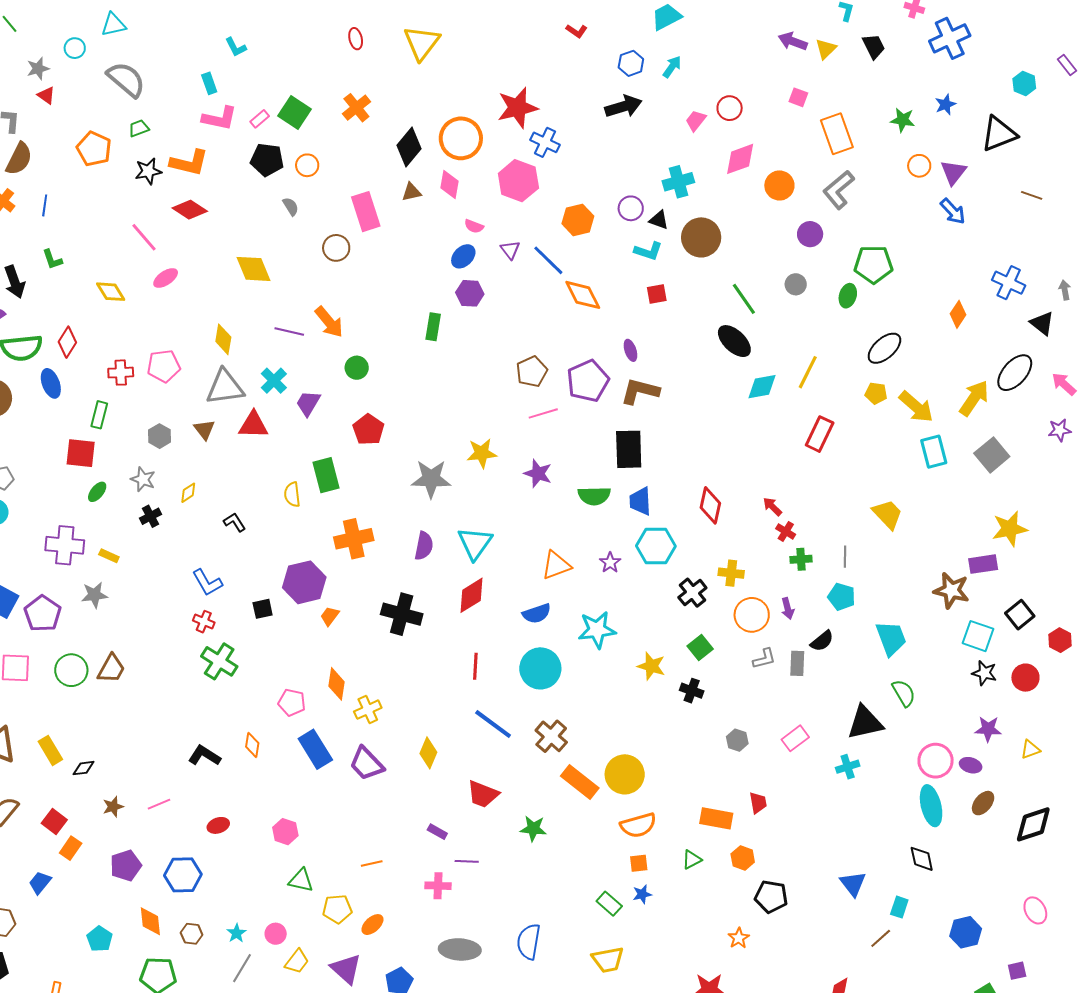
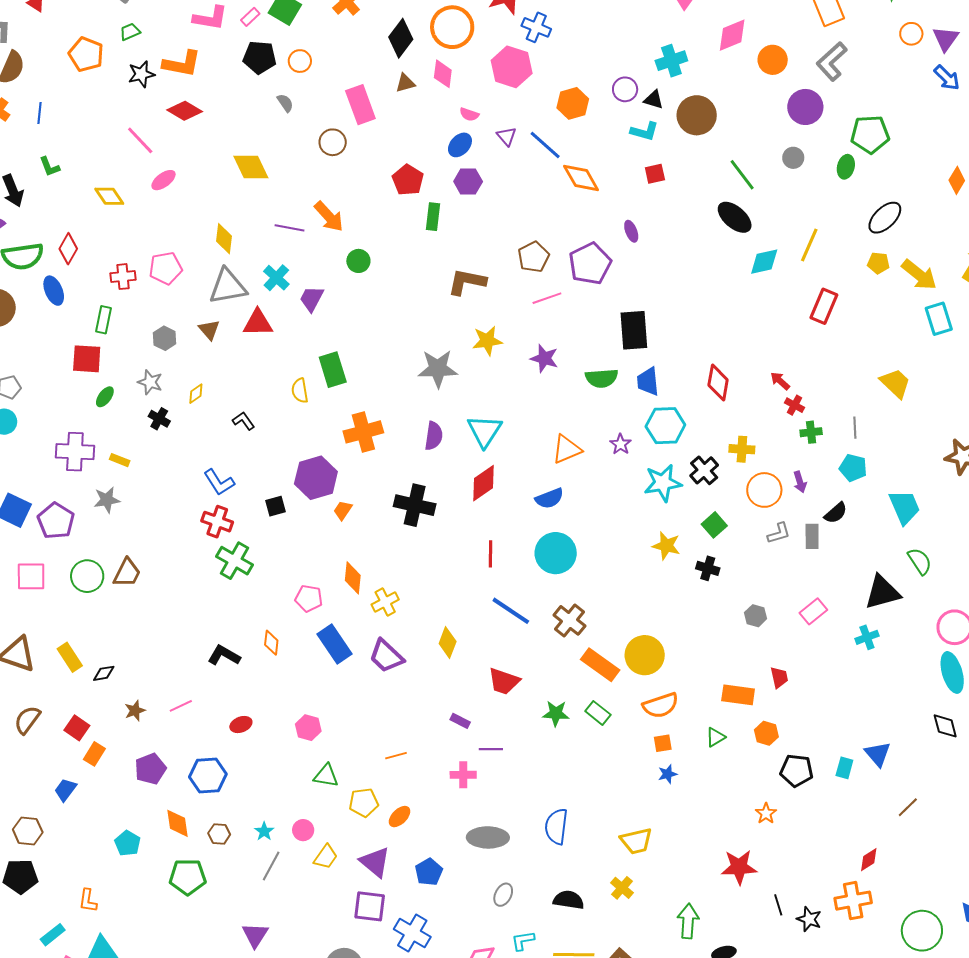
purple circle: (810, 234) -> (805, 107), size x1.4
brown L-shape: (640, 391) -> (467, 282), moved
red pentagon: (368, 430) -> (408, 180), moved
black cross: (150, 516) -> (159, 419), turned -30
red cross: (204, 622) -> (217, 522), size x1.4
cyan star: (597, 630) -> (663, 483), moved
green rectangle: (609, 904) -> (598, 713), moved
cyan rectangle: (899, 907) -> (844, 768), moved

